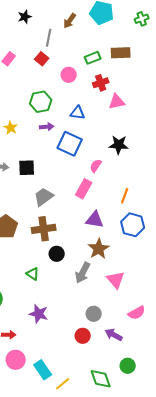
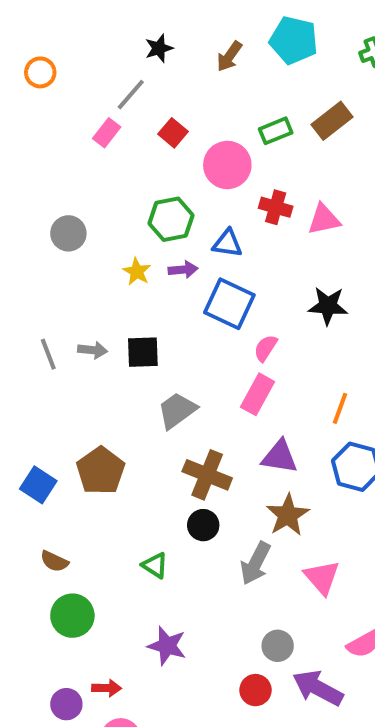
black star: (25, 17) -> (159, 48), moved
gray line: (49, 38) -> (131, 95), moved, turned 30
brown rectangle: (121, 53) -> (332, 121), turned -36
pink circle: (69, 75) -> (227, 165), size x1.5
red cross: (101, 83) -> (276, 207), moved, turned 35
blue triangle: (78, 113) -> (227, 243), moved
yellow star: (11, 128) -> (137, 272), moved
pink semicircle: (96, 166) -> (266, 348), moved
brown cross: (44, 229) -> (207, 475), moved, turned 30
purple arrow: (114, 335) -> (318, 688), size x1.4

